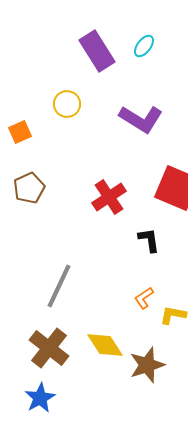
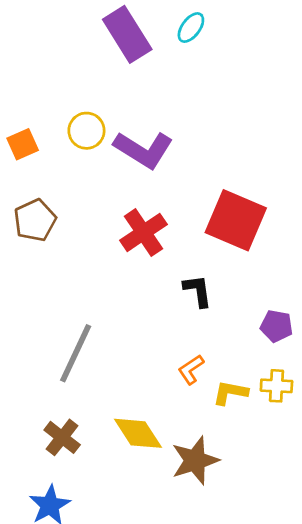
yellow circle: (67, 104) -> (86, 131), moved
purple L-shape: (141, 119) -> (143, 150), moved
brown cross: (49, 348) -> (62, 437), size x0.7

